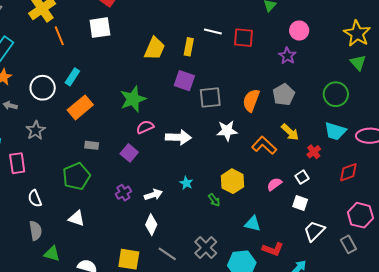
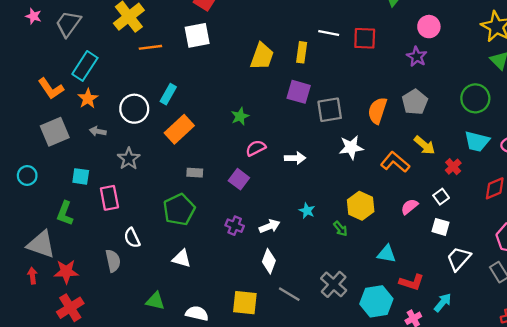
orange line: (59, 36) -> (150, 47), turned -72
green star: (133, 99) -> (240, 116), size x0.6
white arrow: (178, 137) -> (295, 158), size x0.7
purple cross: (123, 193) -> (235, 226), turned -35
gray semicircle: (36, 231) -> (113, 261), moved

